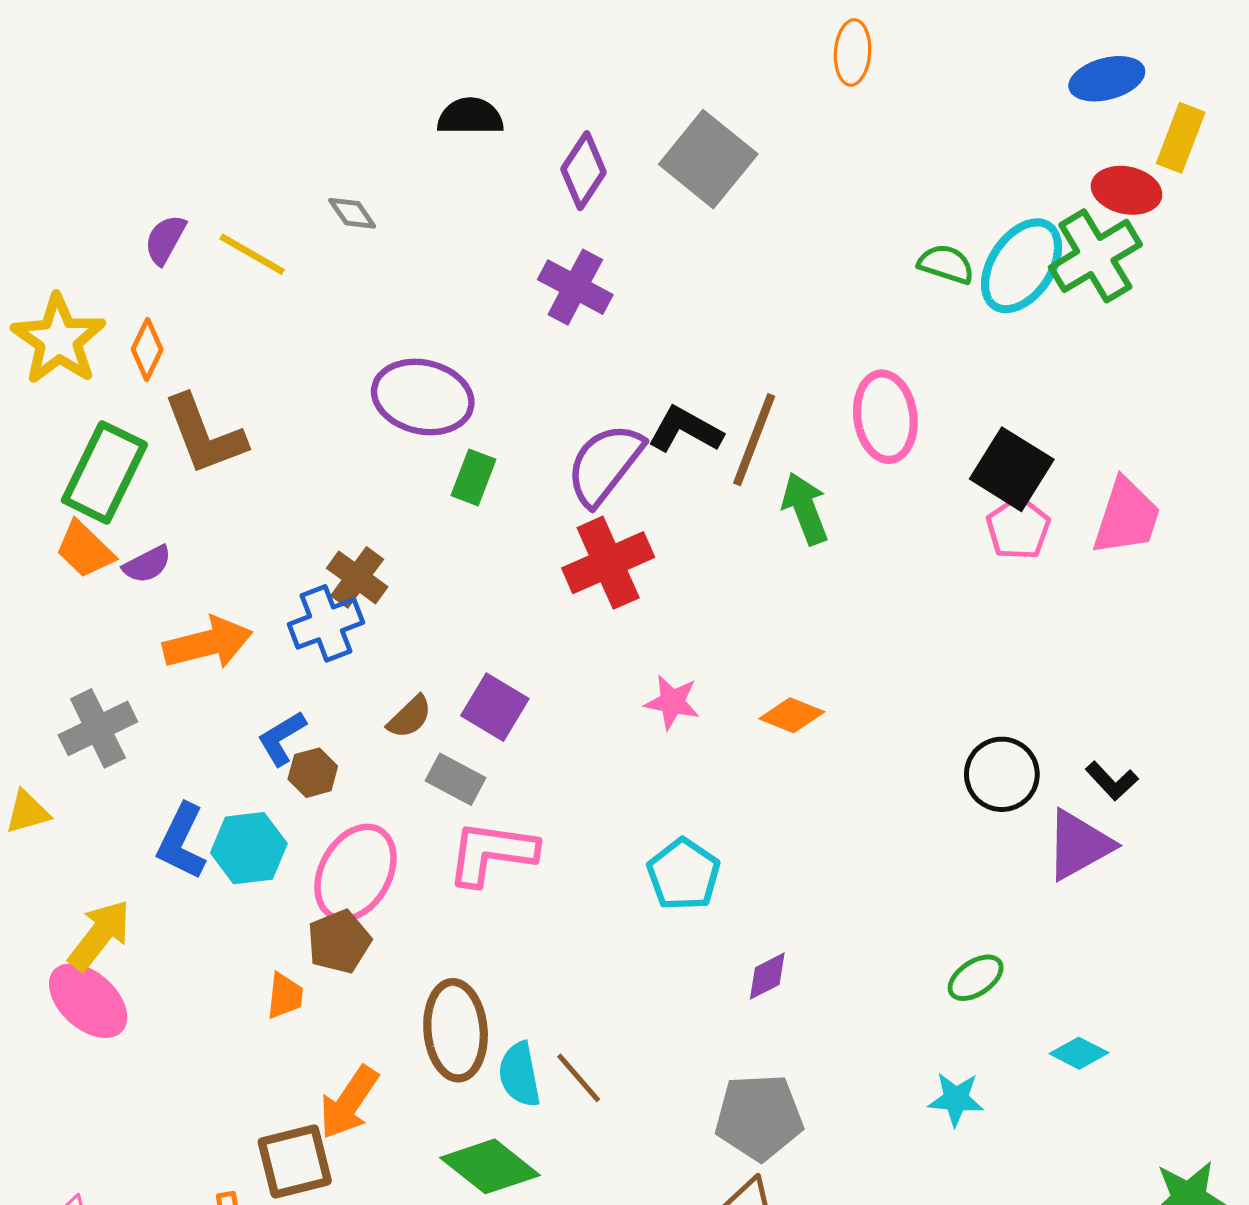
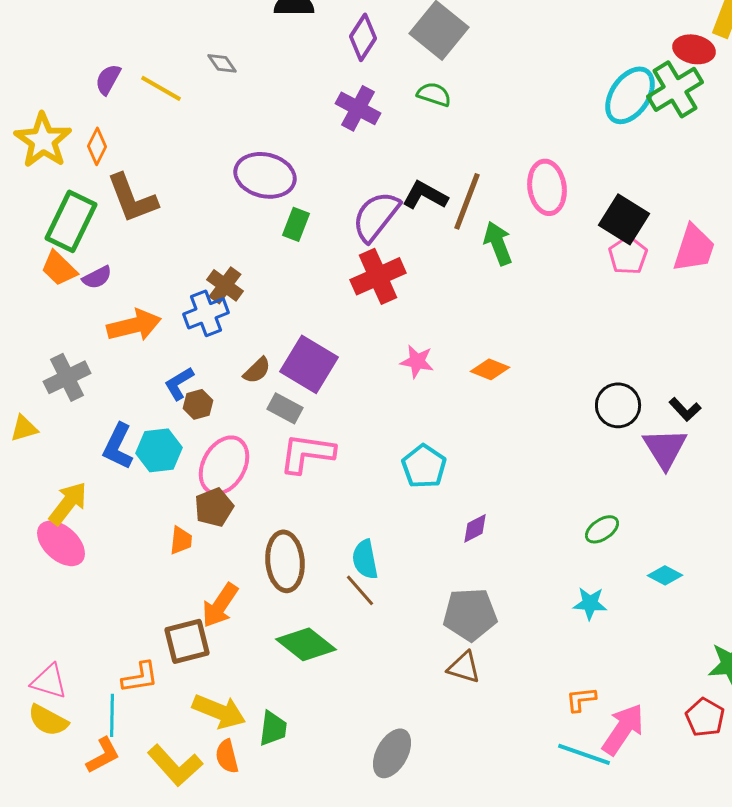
green semicircle: (946, 264) -> (434, 94), moved
purple square: (495, 707) -> (309, 364), size x1.4
purple triangle: (1079, 845) -> (665, 448), turned -33
cyan semicircle: (520, 1075) -> (365, 559), moved

